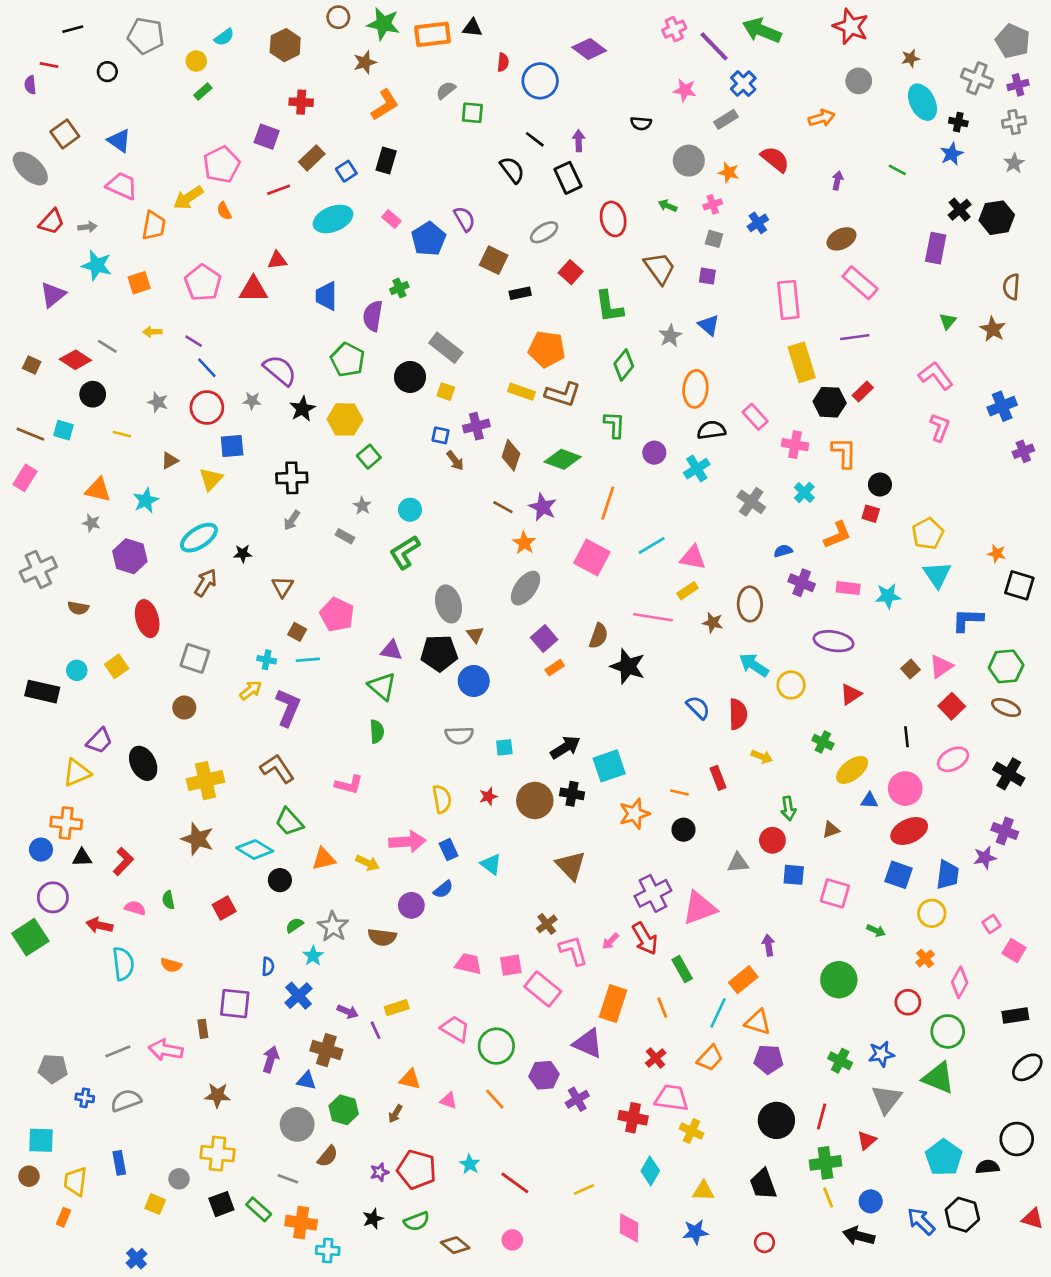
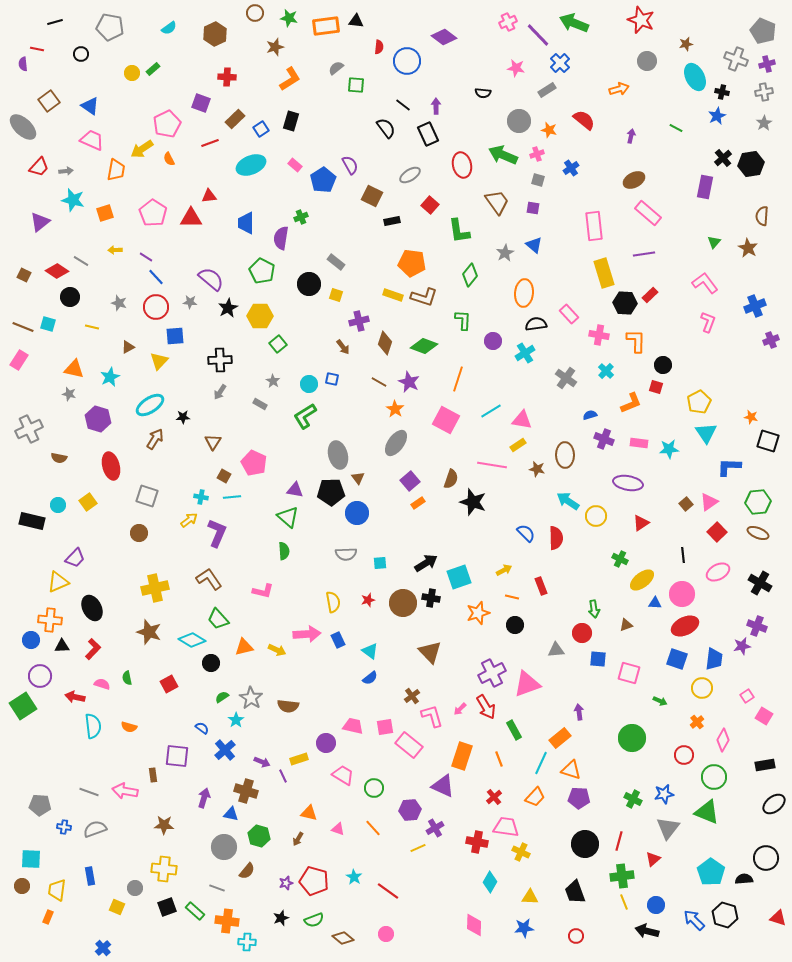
green star: (383, 24) -> (289, 18), size x0.7
yellow circle: (196, 61) -> (132, 73), moved
green arrow: (668, 206) -> (503, 155), size x2.0
gray rectangle: (446, 348) -> (336, 262), size x0.7
blue square: (441, 435) -> (332, 379), moved
yellow arrow: (762, 757) -> (504, 570), moved, turned -49
black ellipse: (143, 763) -> (92, 608), moved
blue semicircle: (443, 889) -> (370, 678), moved
purple circle: (411, 905) -> (326, 743), moved
blue semicircle: (268, 966) -> (202, 728), turned -56
green circle: (496, 1046) -> (374, 788), size x0.7
gray line: (118, 1051) -> (89, 792), turned 42
yellow line: (584, 1189) -> (418, 848), moved

